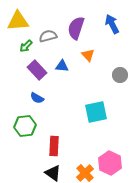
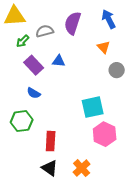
orange triangle: (88, 55) -> (104, 47), moved
pink hexagon: (110, 163) -> (105, 134), moved

